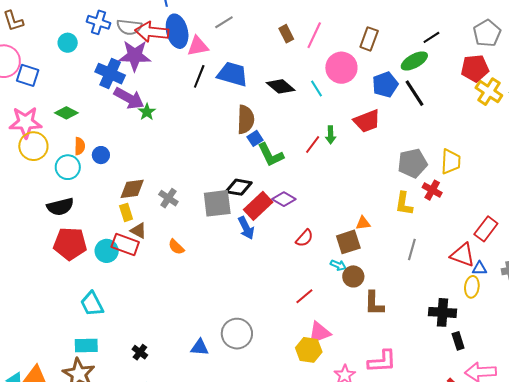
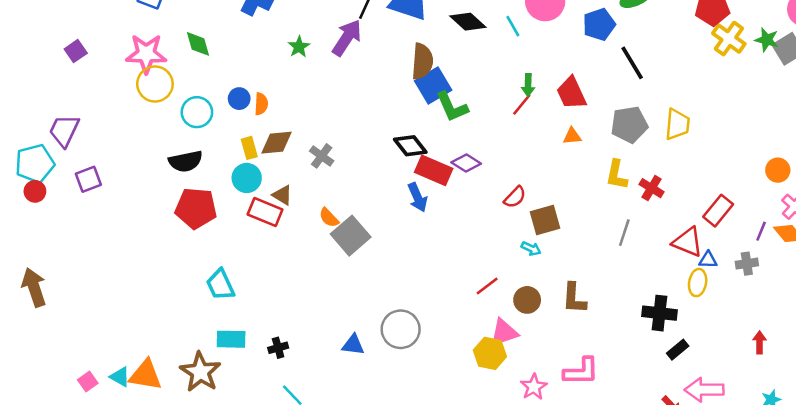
black line: (415, 93) -> (632, 63), moved
purple arrow: (129, 98) -> (347, 38), moved, turned -88
green diamond: (66, 113) -> (198, 44), turned 45
red trapezoid: (367, 121) -> (571, 93), moved, turned 84
blue square: (255, 138) -> (433, 85), size x1.8
red line: (313, 144) -> (522, 104), moved
orange semicircle: (80, 146) -> (261, 104), moved
black diamond: (239, 187) -> (410, 146), turned 40
red cross: (432, 190) -> (651, 188), moved
gray square: (217, 203) -> (351, 236), moved, turned -36
red rectangle: (258, 206) -> (434, 170), turned 64
yellow rectangle: (126, 212) -> (249, 148), moved
orange triangle: (363, 223) -> (572, 136), moved
red semicircle: (304, 238) -> (515, 197), moved
cyan circle: (107, 251) -> (247, 178), moved
brown circle: (353, 276) -> (527, 300), moved
black rectangle: (458, 341) -> (678, 350), turned 66
cyan rectangle: (86, 345) -> (231, 339), moved
black cross: (140, 352) -> (278, 348), turned 35

